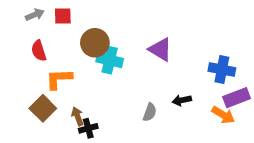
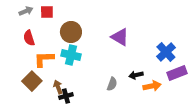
cyan cross: (110, 60) -> (71, 55), moved
blue cross: (222, 69) -> (166, 52), turned 36
orange arrow: (223, 115) -> (152, 86), moved, turned -42

